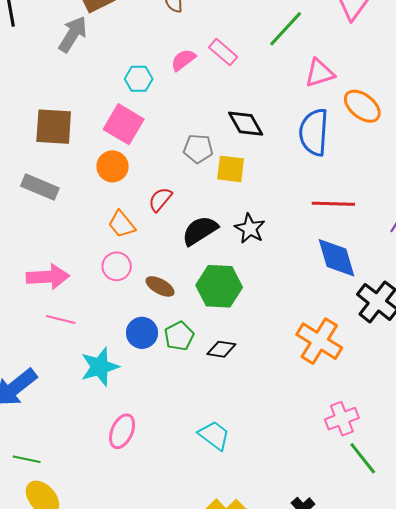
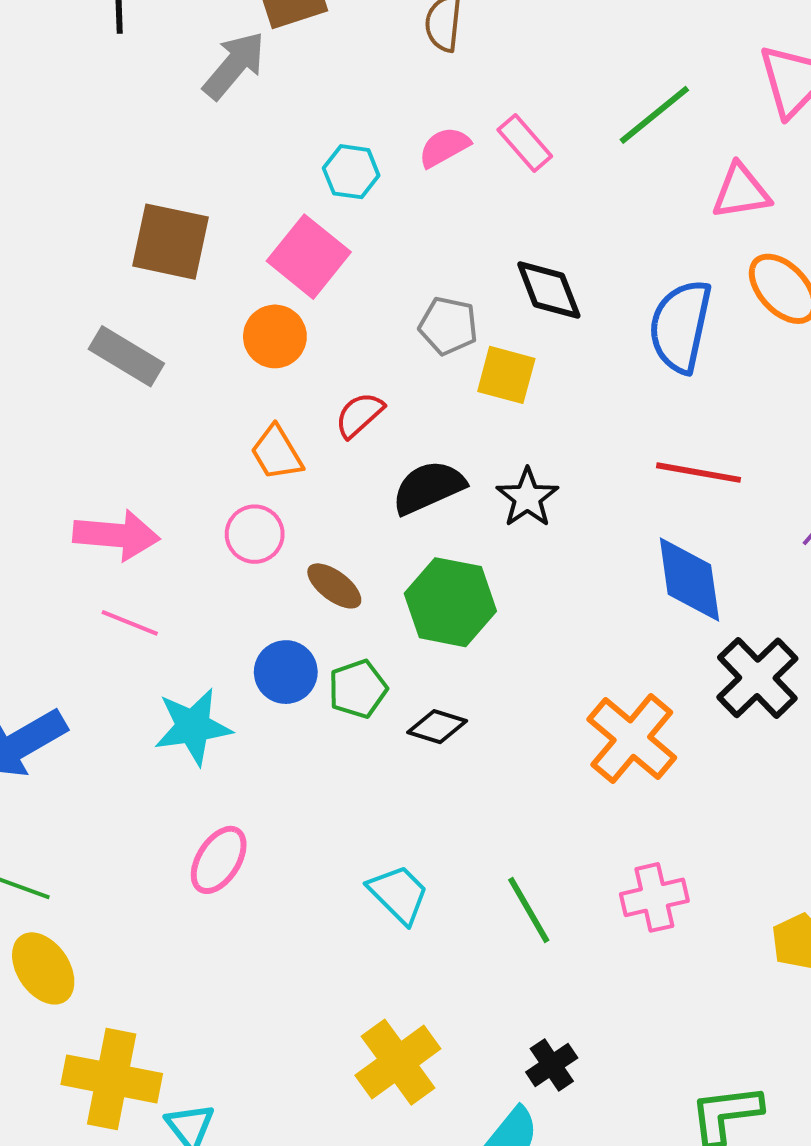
pink triangle: (320, 73) -> (741, 192), moved
green line: (363, 458) -> (529, 910), moved

